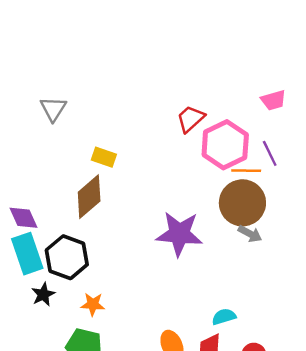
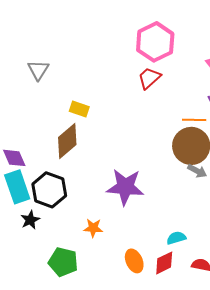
pink hexagon: (225, 145) -> (155, 42), moved
purple star: (179, 234) -> (125, 187), moved
orange star: (93, 304) -> (93, 228), moved

